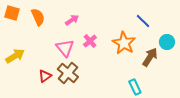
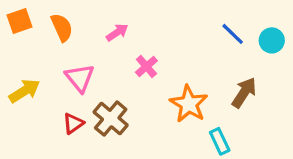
orange square: (12, 13) -> (20, 21), turned -35
cyan circle: (167, 42) -> (272, 40), moved
orange star: (124, 43) -> (189, 104), moved
pink triangle: (65, 48) -> (80, 78), moved

